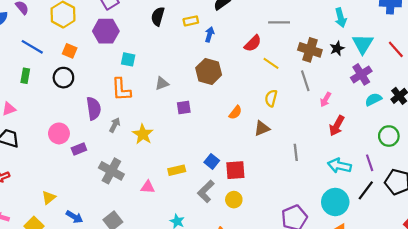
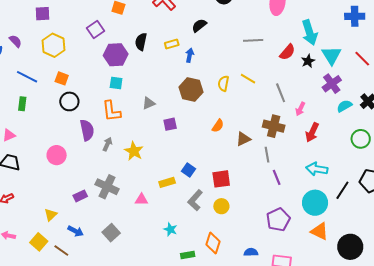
cyan arrow: (341, 18) -> (310, 32), size x1.4
purple hexagon: (106, 31) -> (116, 55), moved
red semicircle: (253, 43) -> (287, 52), moved
brown cross: (310, 50) -> (274, 126), moved
black circle: (63, 78) -> (69, 101), moved
yellow semicircle: (271, 98) -> (223, 83), moved
purple rectangle: (79, 149) -> (80, 196), moved
gray line: (296, 152) -> (267, 155), moved
blue square: (212, 161) -> (188, 170), moved
purple line: (370, 163) -> (277, 177), moved

